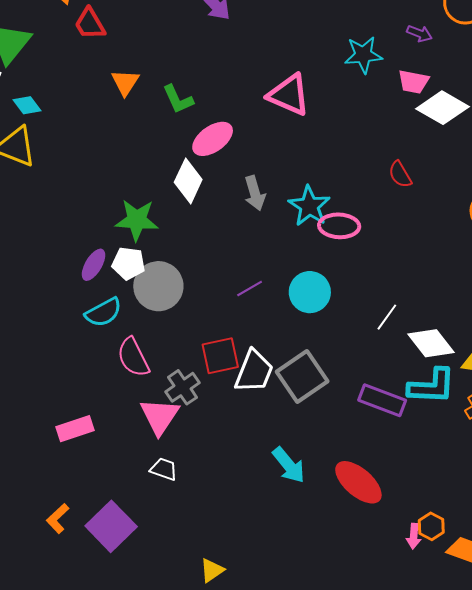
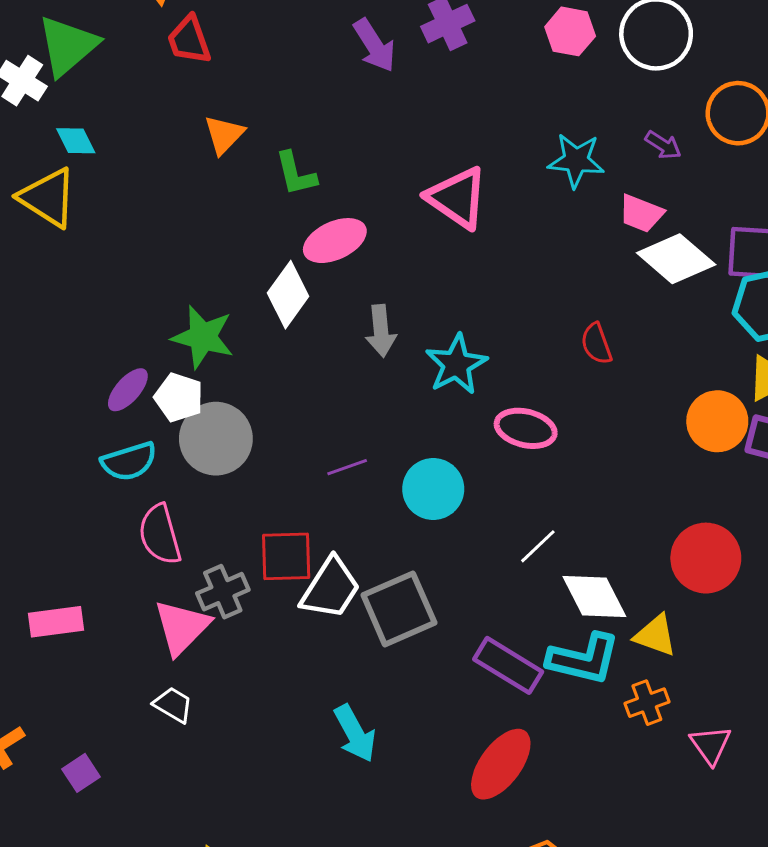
pink ellipse: (339, 226) -> (526, 428), moved
red ellipse: (358, 482) -> (501, 764), moved, turned 75
purple square: (111, 526) -> (81, 773), size x0.5

